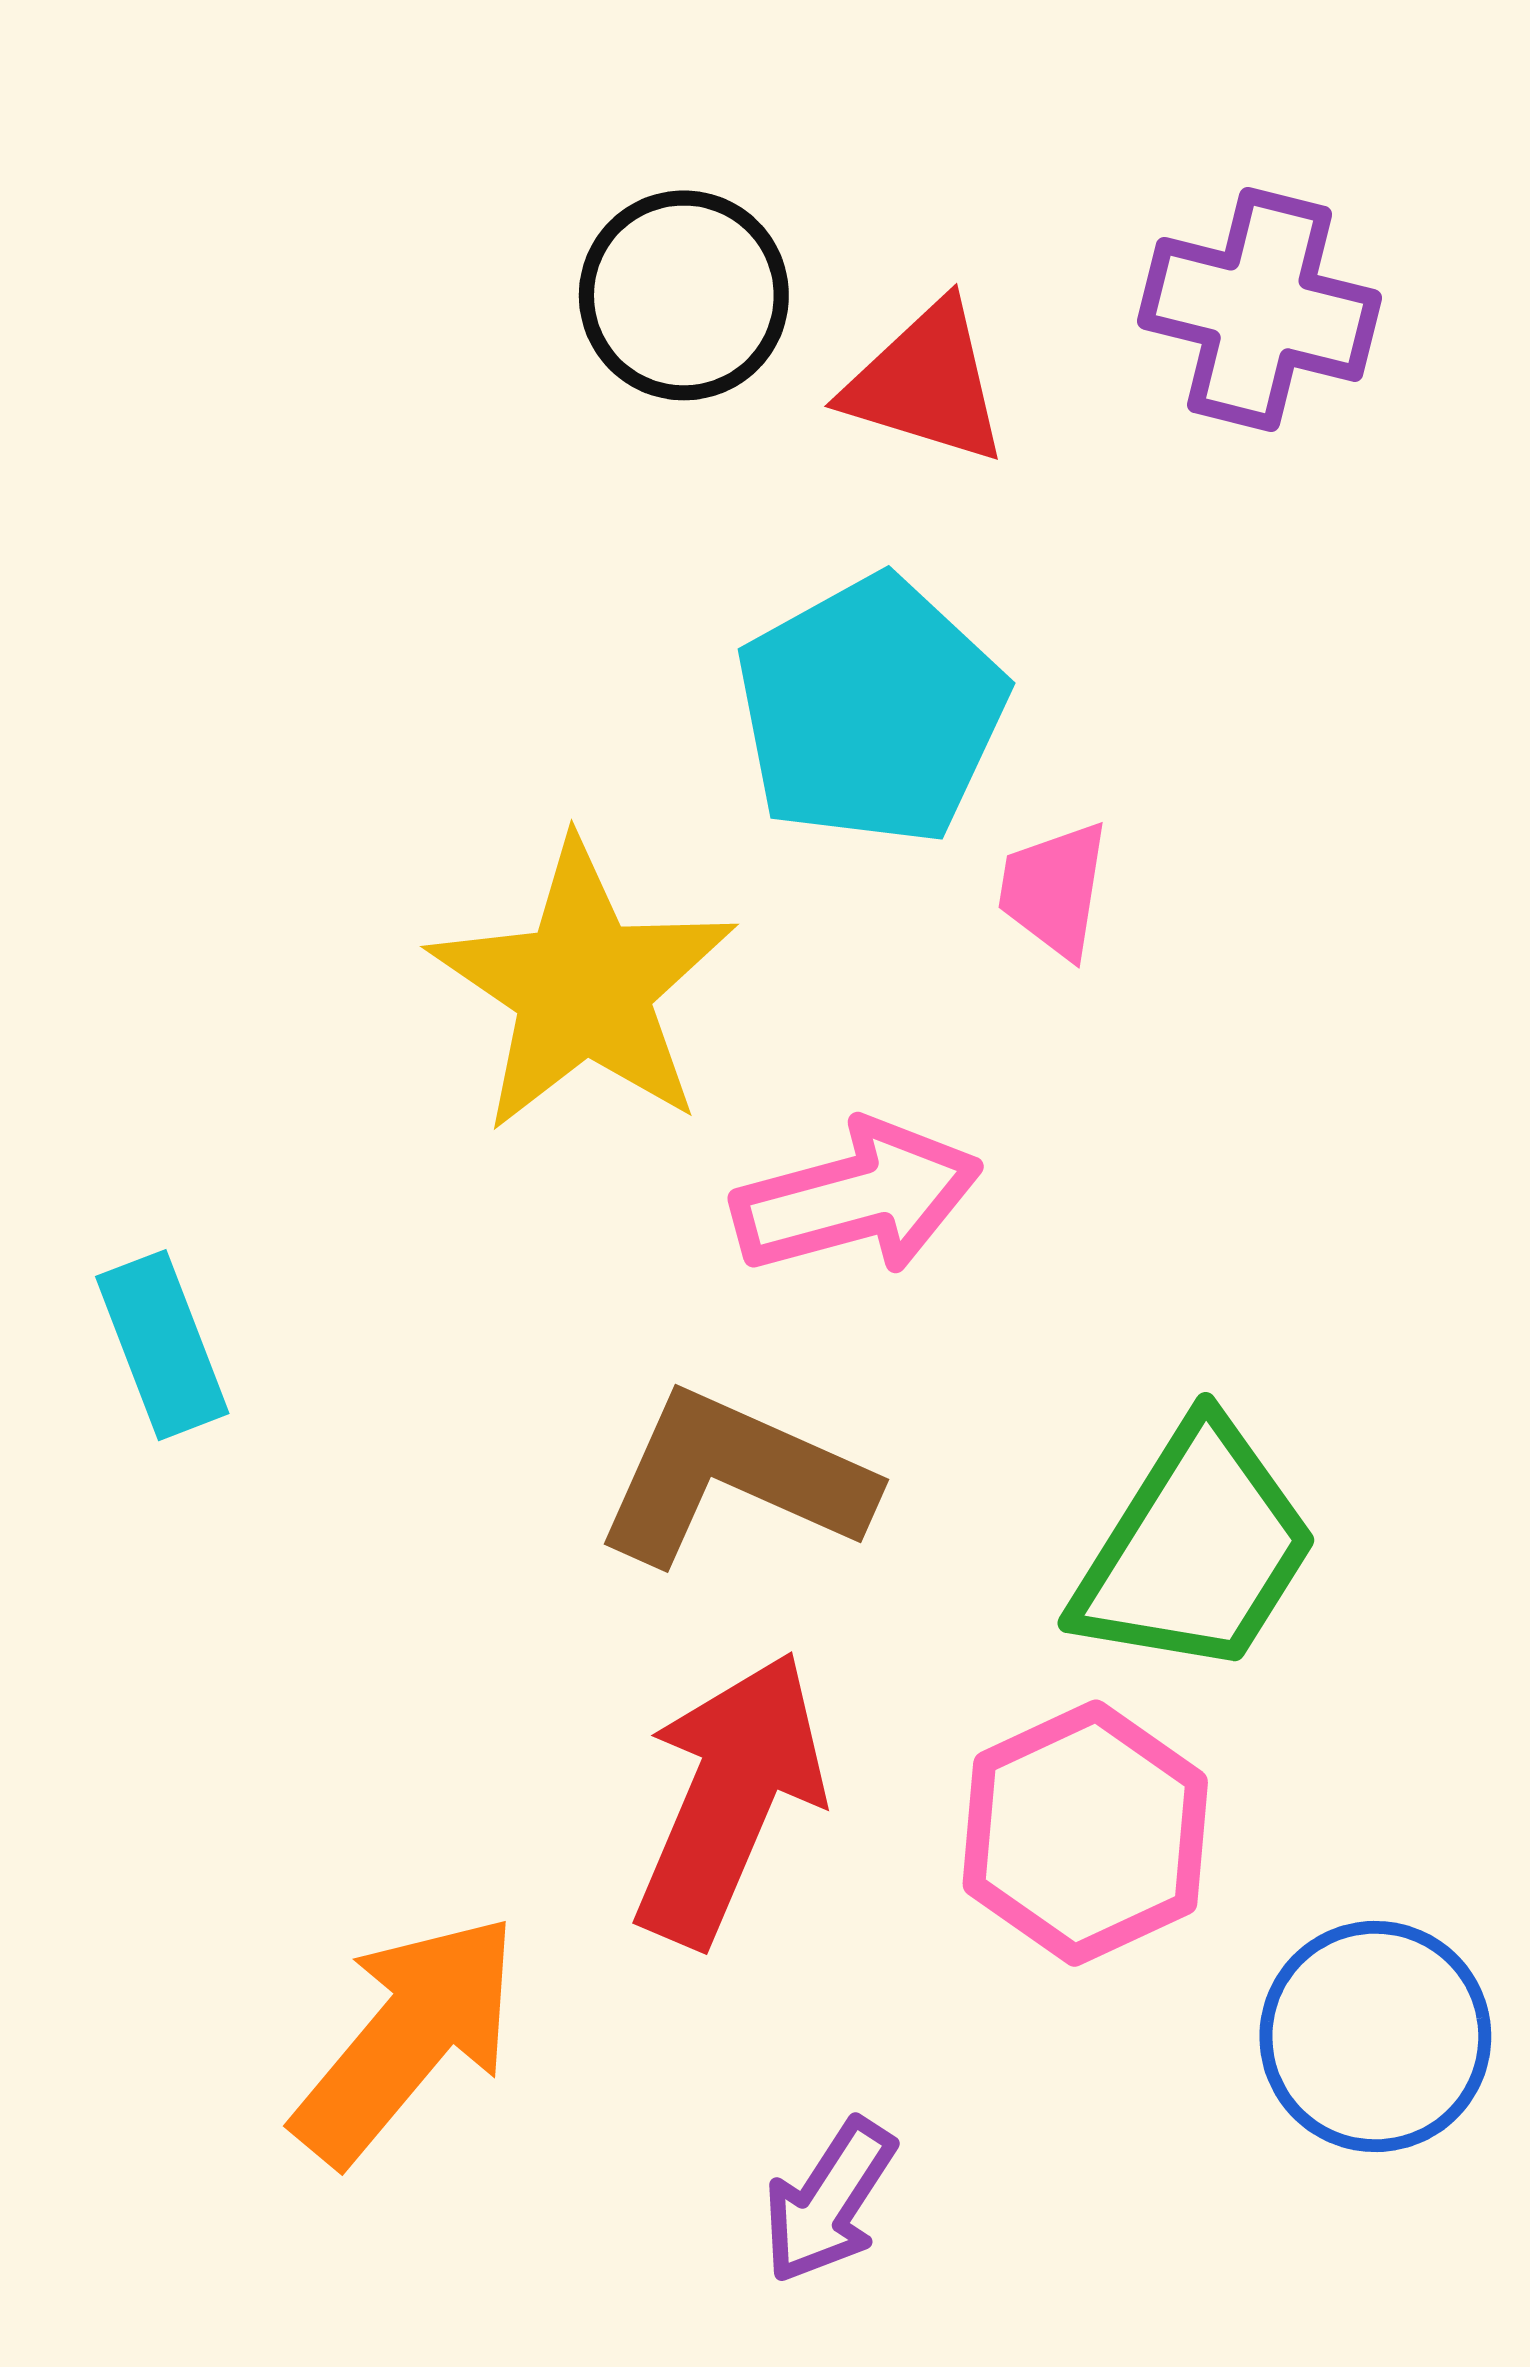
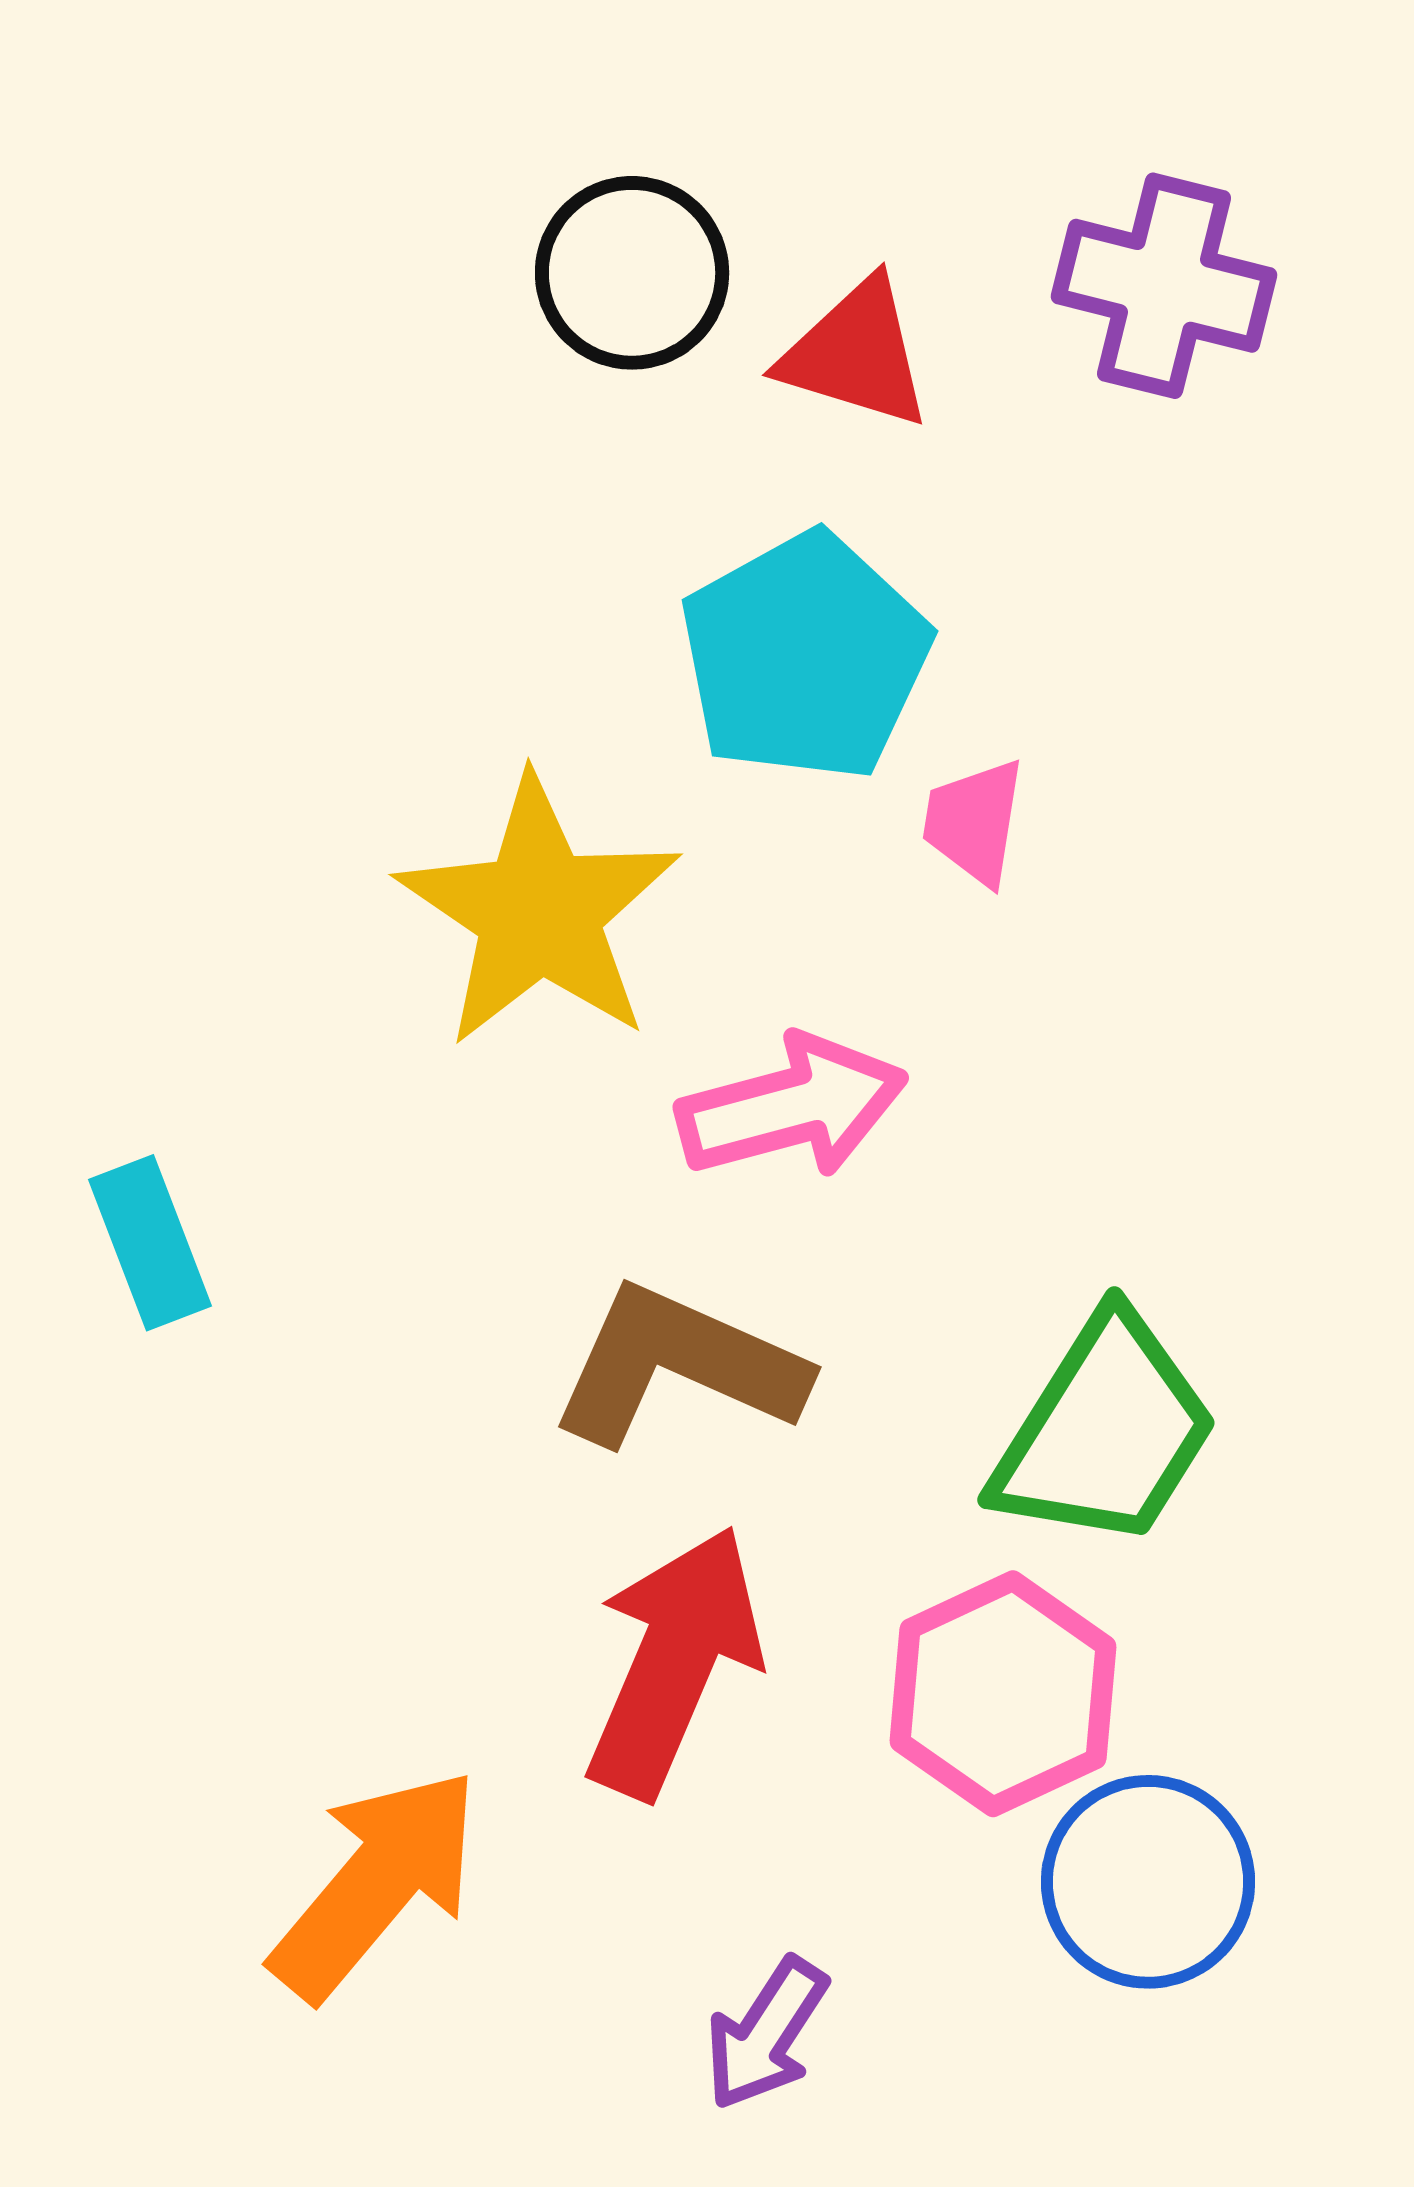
blue circle: (1375, 2037) -> (1148, 1882), moved

